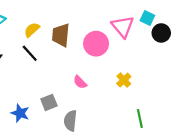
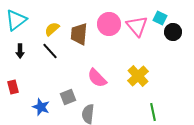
pink circle: (96, 44) -> (109, 24), moved
yellow cross: (124, 80) -> (138, 76), size x1.5
pink semicircle: (80, 82) -> (97, 78), size x1.5

